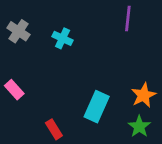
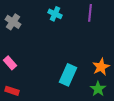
cyan cross: (63, 38) -> (55, 14), moved
red rectangle: (54, 129) -> (12, 91), moved, turned -40

